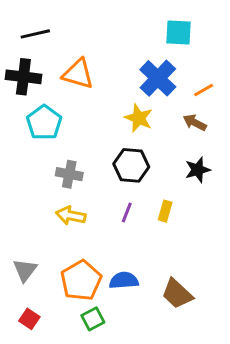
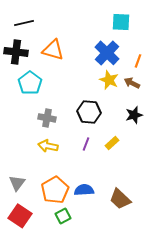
orange line: (204, 90) -> (138, 61), turned -40
yellow star: (139, 118) -> (109, 80), moved
yellow rectangle: (165, 211) -> (112, 143), turned 32
red square: (29, 319) -> (20, 216), size x1.6

